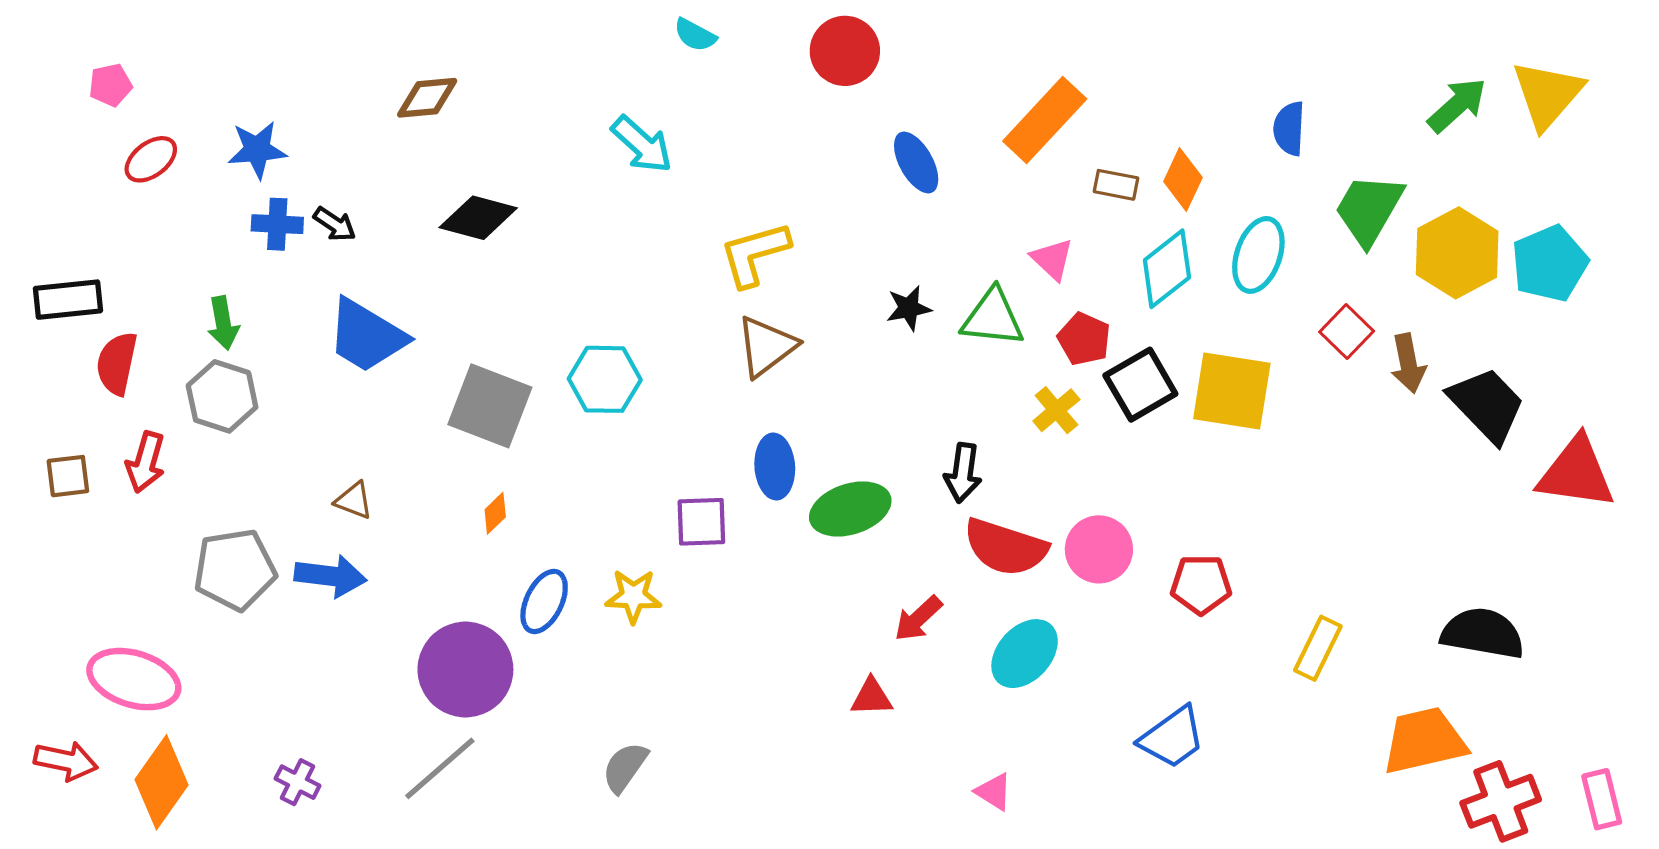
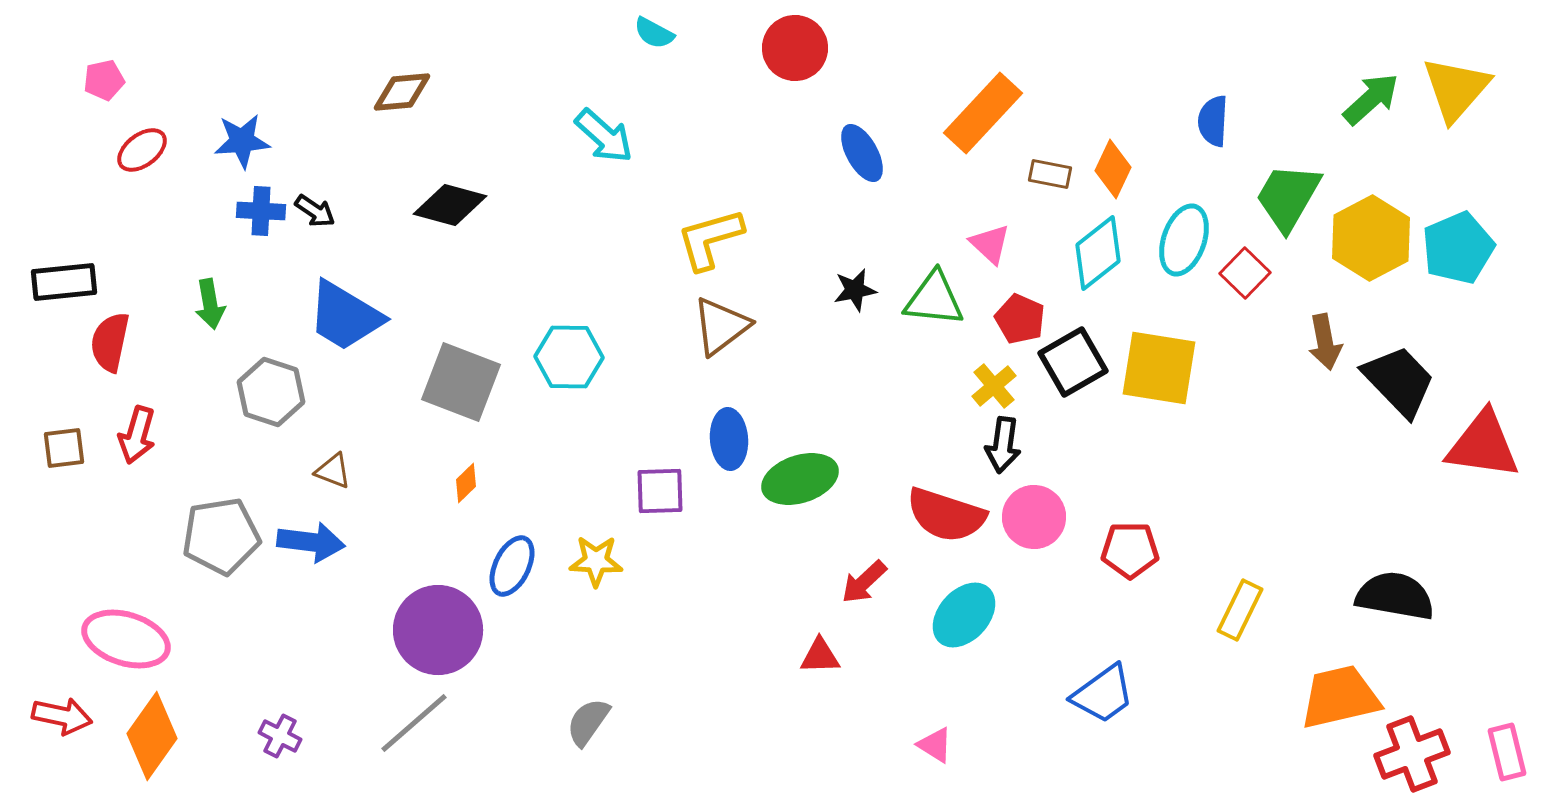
red square: (1347, 331) -> (1245, 273), moved
gray hexagon: (222, 396) -> (271, 392), moved
black arrow: (963, 473) -> (1003, 445), moved

